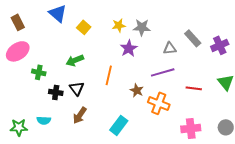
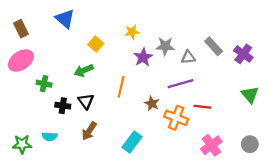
yellow square: (84, 27) -> (96, 44), moved
gray star: (142, 27) -> (165, 46), moved
purple cross: (220, 45) -> (243, 54), turned -30
red line: (194, 88) -> (203, 107), moved
pink cross: (191, 128) -> (211, 145), turned -30

